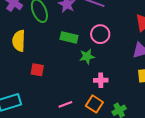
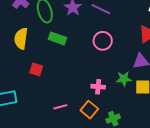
green rectangle: (69, 37) -> (57, 38), moved
green star: (87, 56) -> (124, 79), moved

